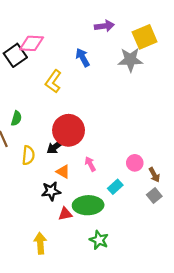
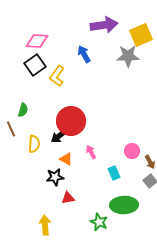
purple arrow: (104, 26) -> (104, 25), size x1.5
black square: (15, 55) -> (35, 65), moved
cyan rectangle: (115, 187) -> (114, 173), turned -72
green ellipse: (88, 205) -> (124, 205), moved

